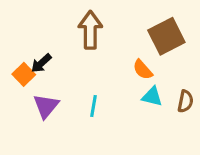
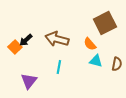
brown arrow: (90, 30) -> (57, 39), moved, turned -75
purple triangle: (46, 106) -> (29, 81), moved

